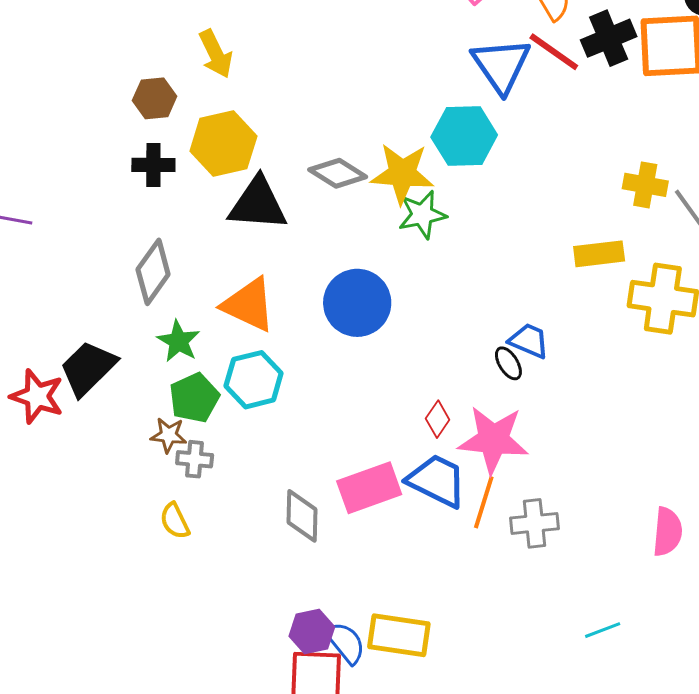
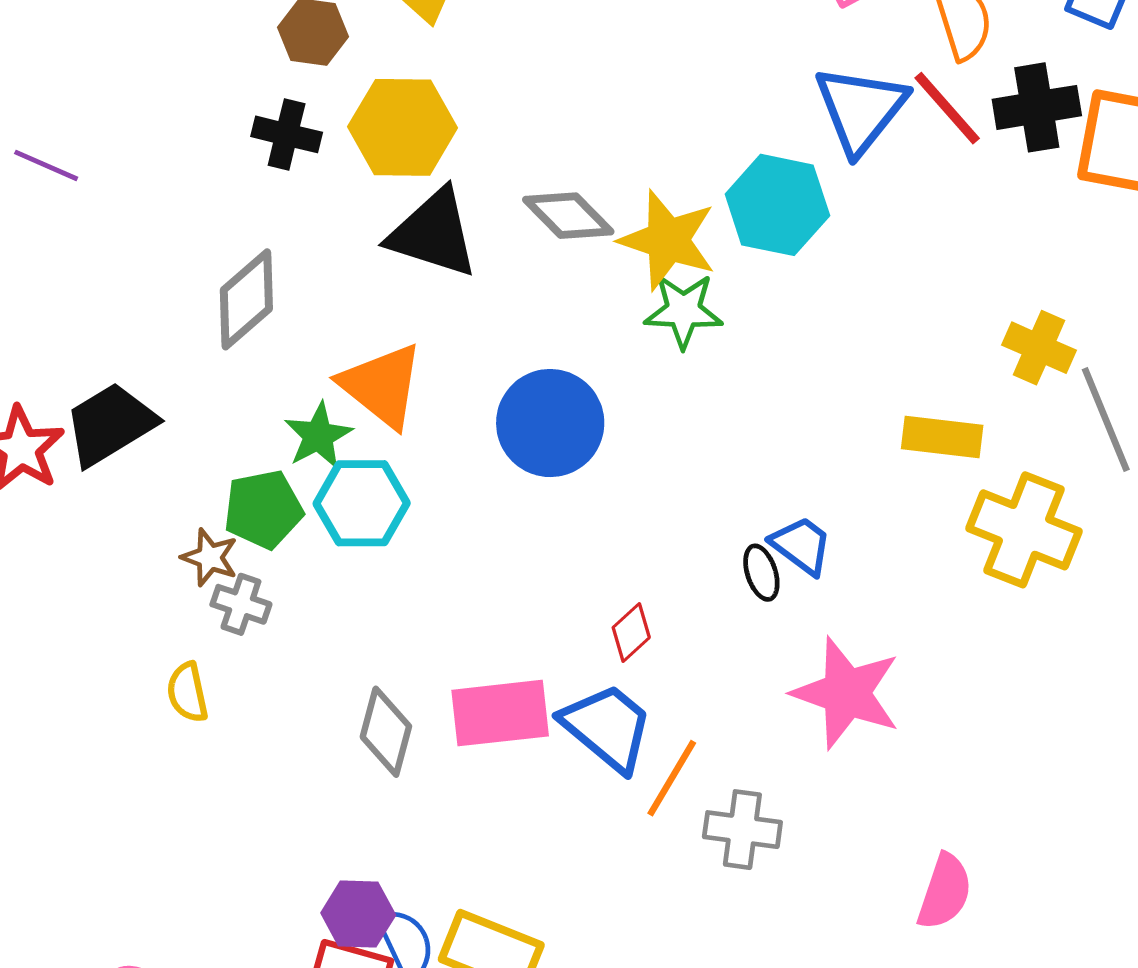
green star: (178, 341) -> (318, 436), moved
pink star: (493, 440) -> (846, 693), moved

